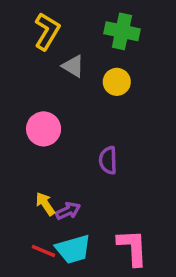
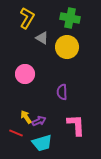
yellow circle: (117, 82) -> (67, 47), size x1.5
pink L-shape: (132, 247) -> (76, 125), moved
red line: (44, 251) -> (16, 133), moved

